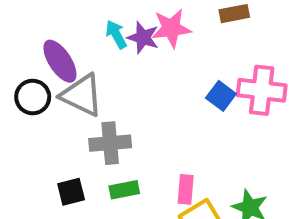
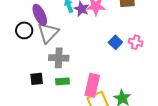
pink cross: (262, 90) -> (136, 42), size x0.6
gray triangle: (82, 95) -> (48, 33), turned 40
pink rectangle: (186, 189) -> (92, 85), size x1.6

